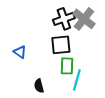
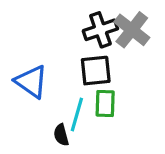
blue triangle: (20, 52) -> (31, 82), size x1.6
cyan line: (77, 80) -> (77, 115), moved

